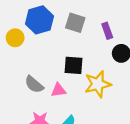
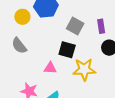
gray square: (75, 23) -> (75, 26), moved
gray semicircle: (34, 84) -> (19, 46), moved

